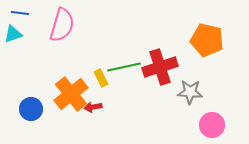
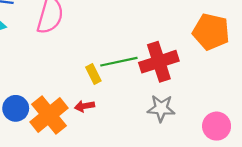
gray star: (190, 92) -> (161, 108), moved
orange cross: (71, 94) -> (49, 115), moved

